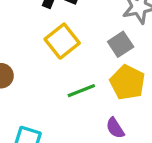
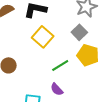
purple semicircle: (115, 128) -> (57, 89), moved

